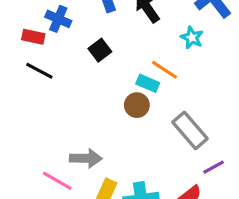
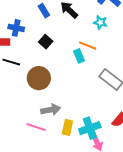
cyan rectangle: (148, 83) -> (79, 56), turned 56
brown circle: (137, 105) -> (39, 78), moved, size x1.5

